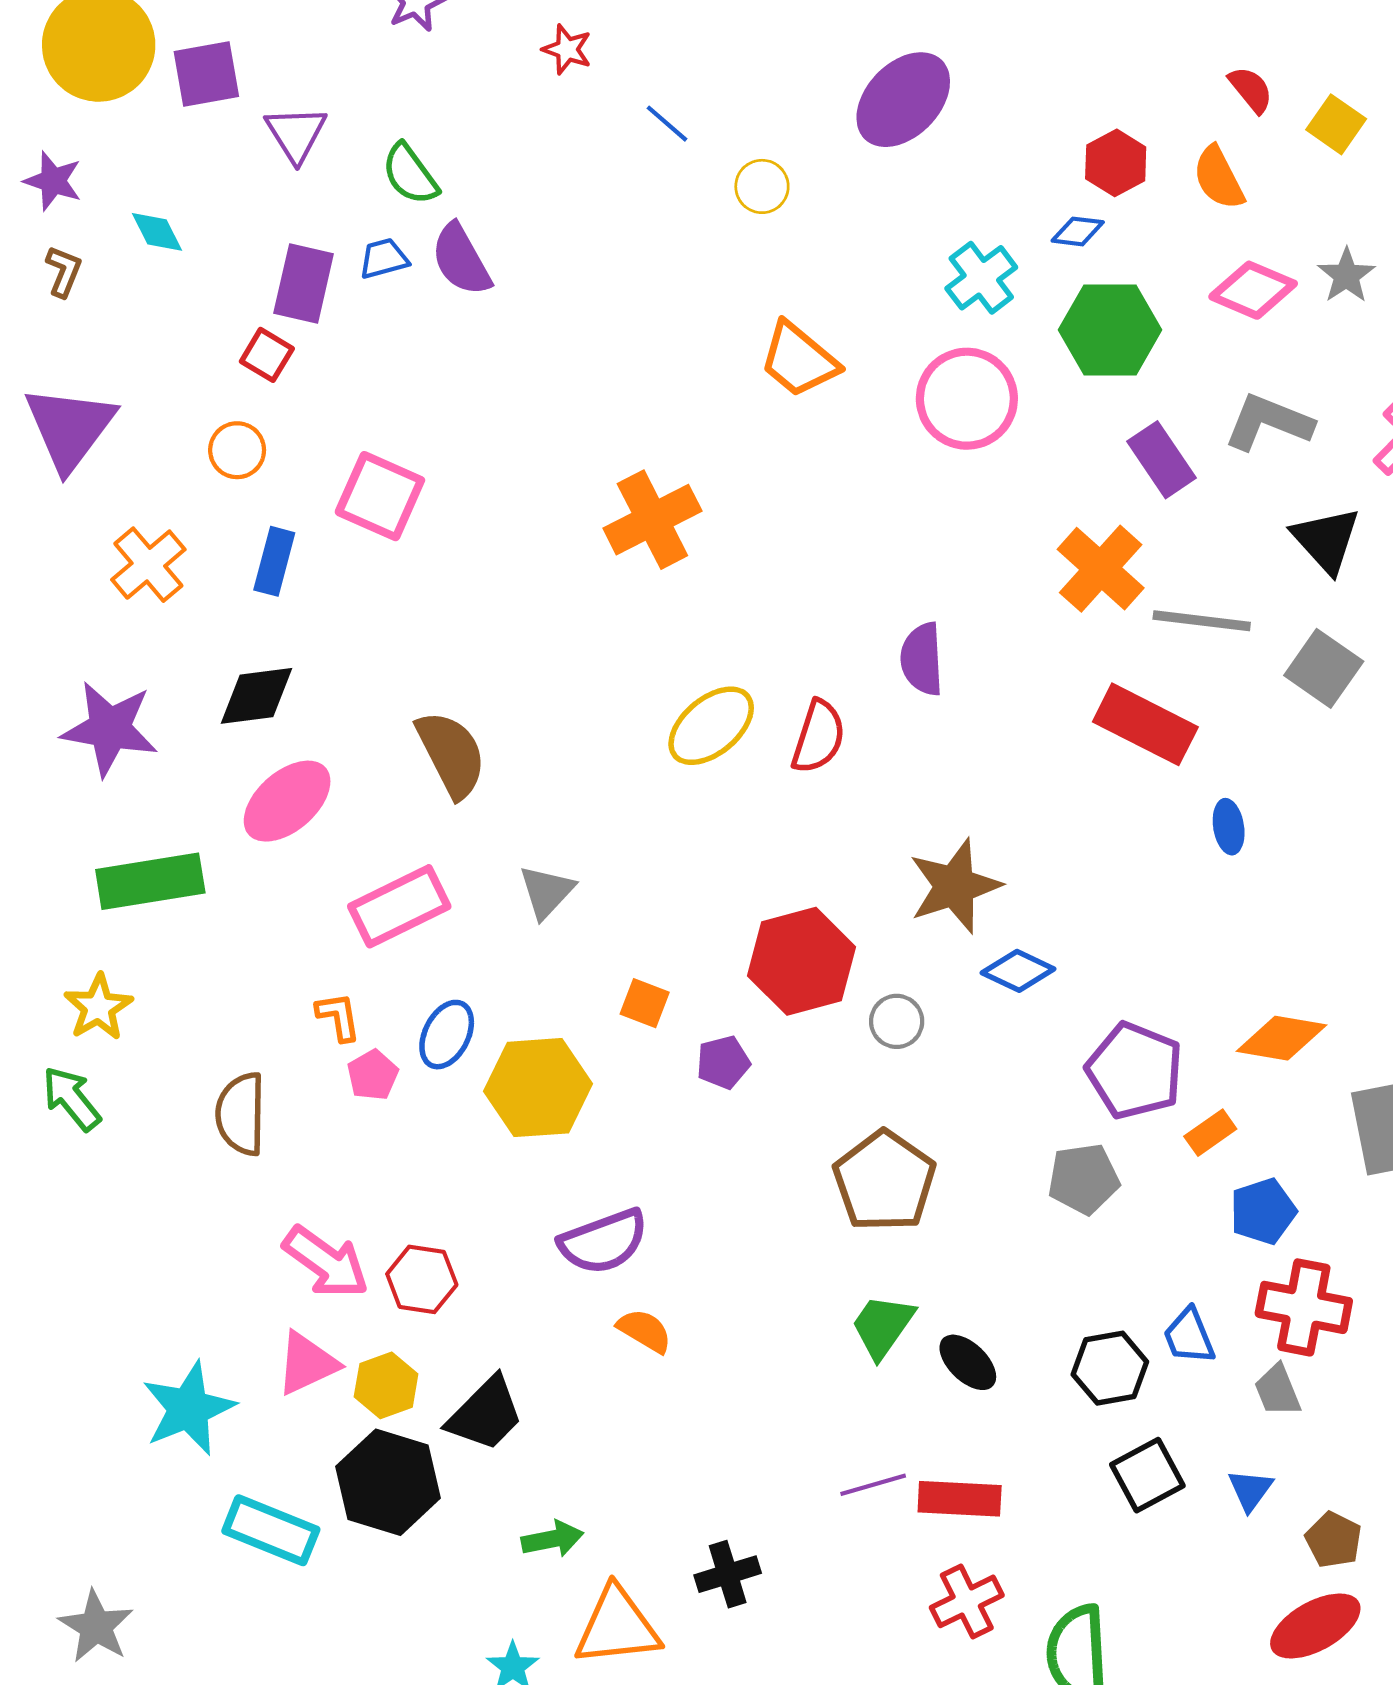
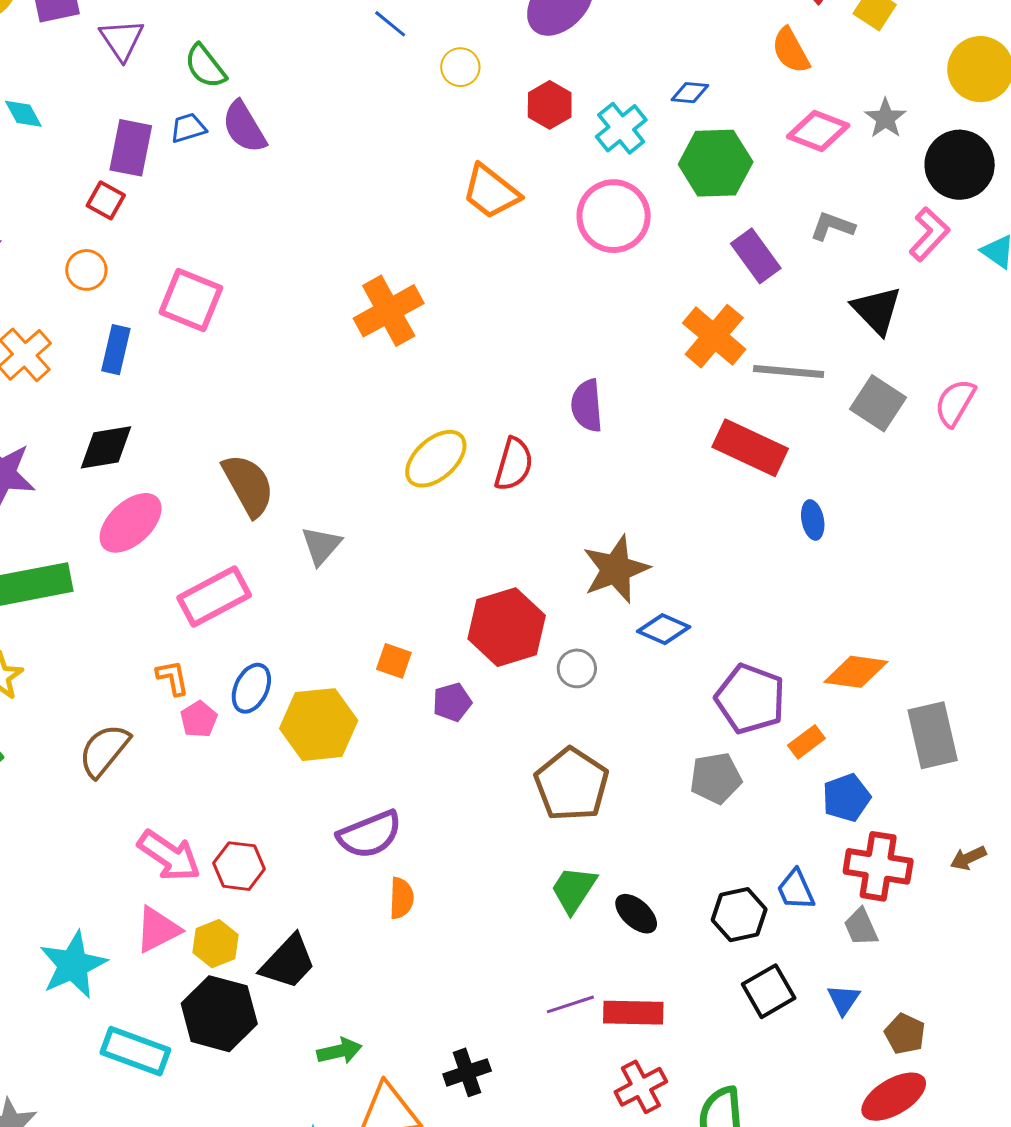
red hexagon: (1116, 163) -> (550, 105), moved
gray L-shape: (1268, 422) -> (832, 226), size x0.7
gray triangle: (547, 892) -> (321, 546), moved
brown semicircle: (241, 1114) -> (104, 750), turned 40
orange semicircle: (645, 1331) -> (401, 898), turned 63

